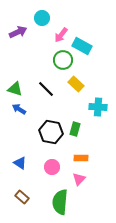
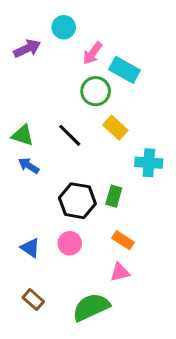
orange rectangle: (81, 158) -> (123, 240), turned 32
pink circle: (52, 167) -> (70, 243), moved
pink triangle: (79, 179) -> (120, 272), turned 32
green semicircle: (60, 202) -> (91, 307), turned 60

